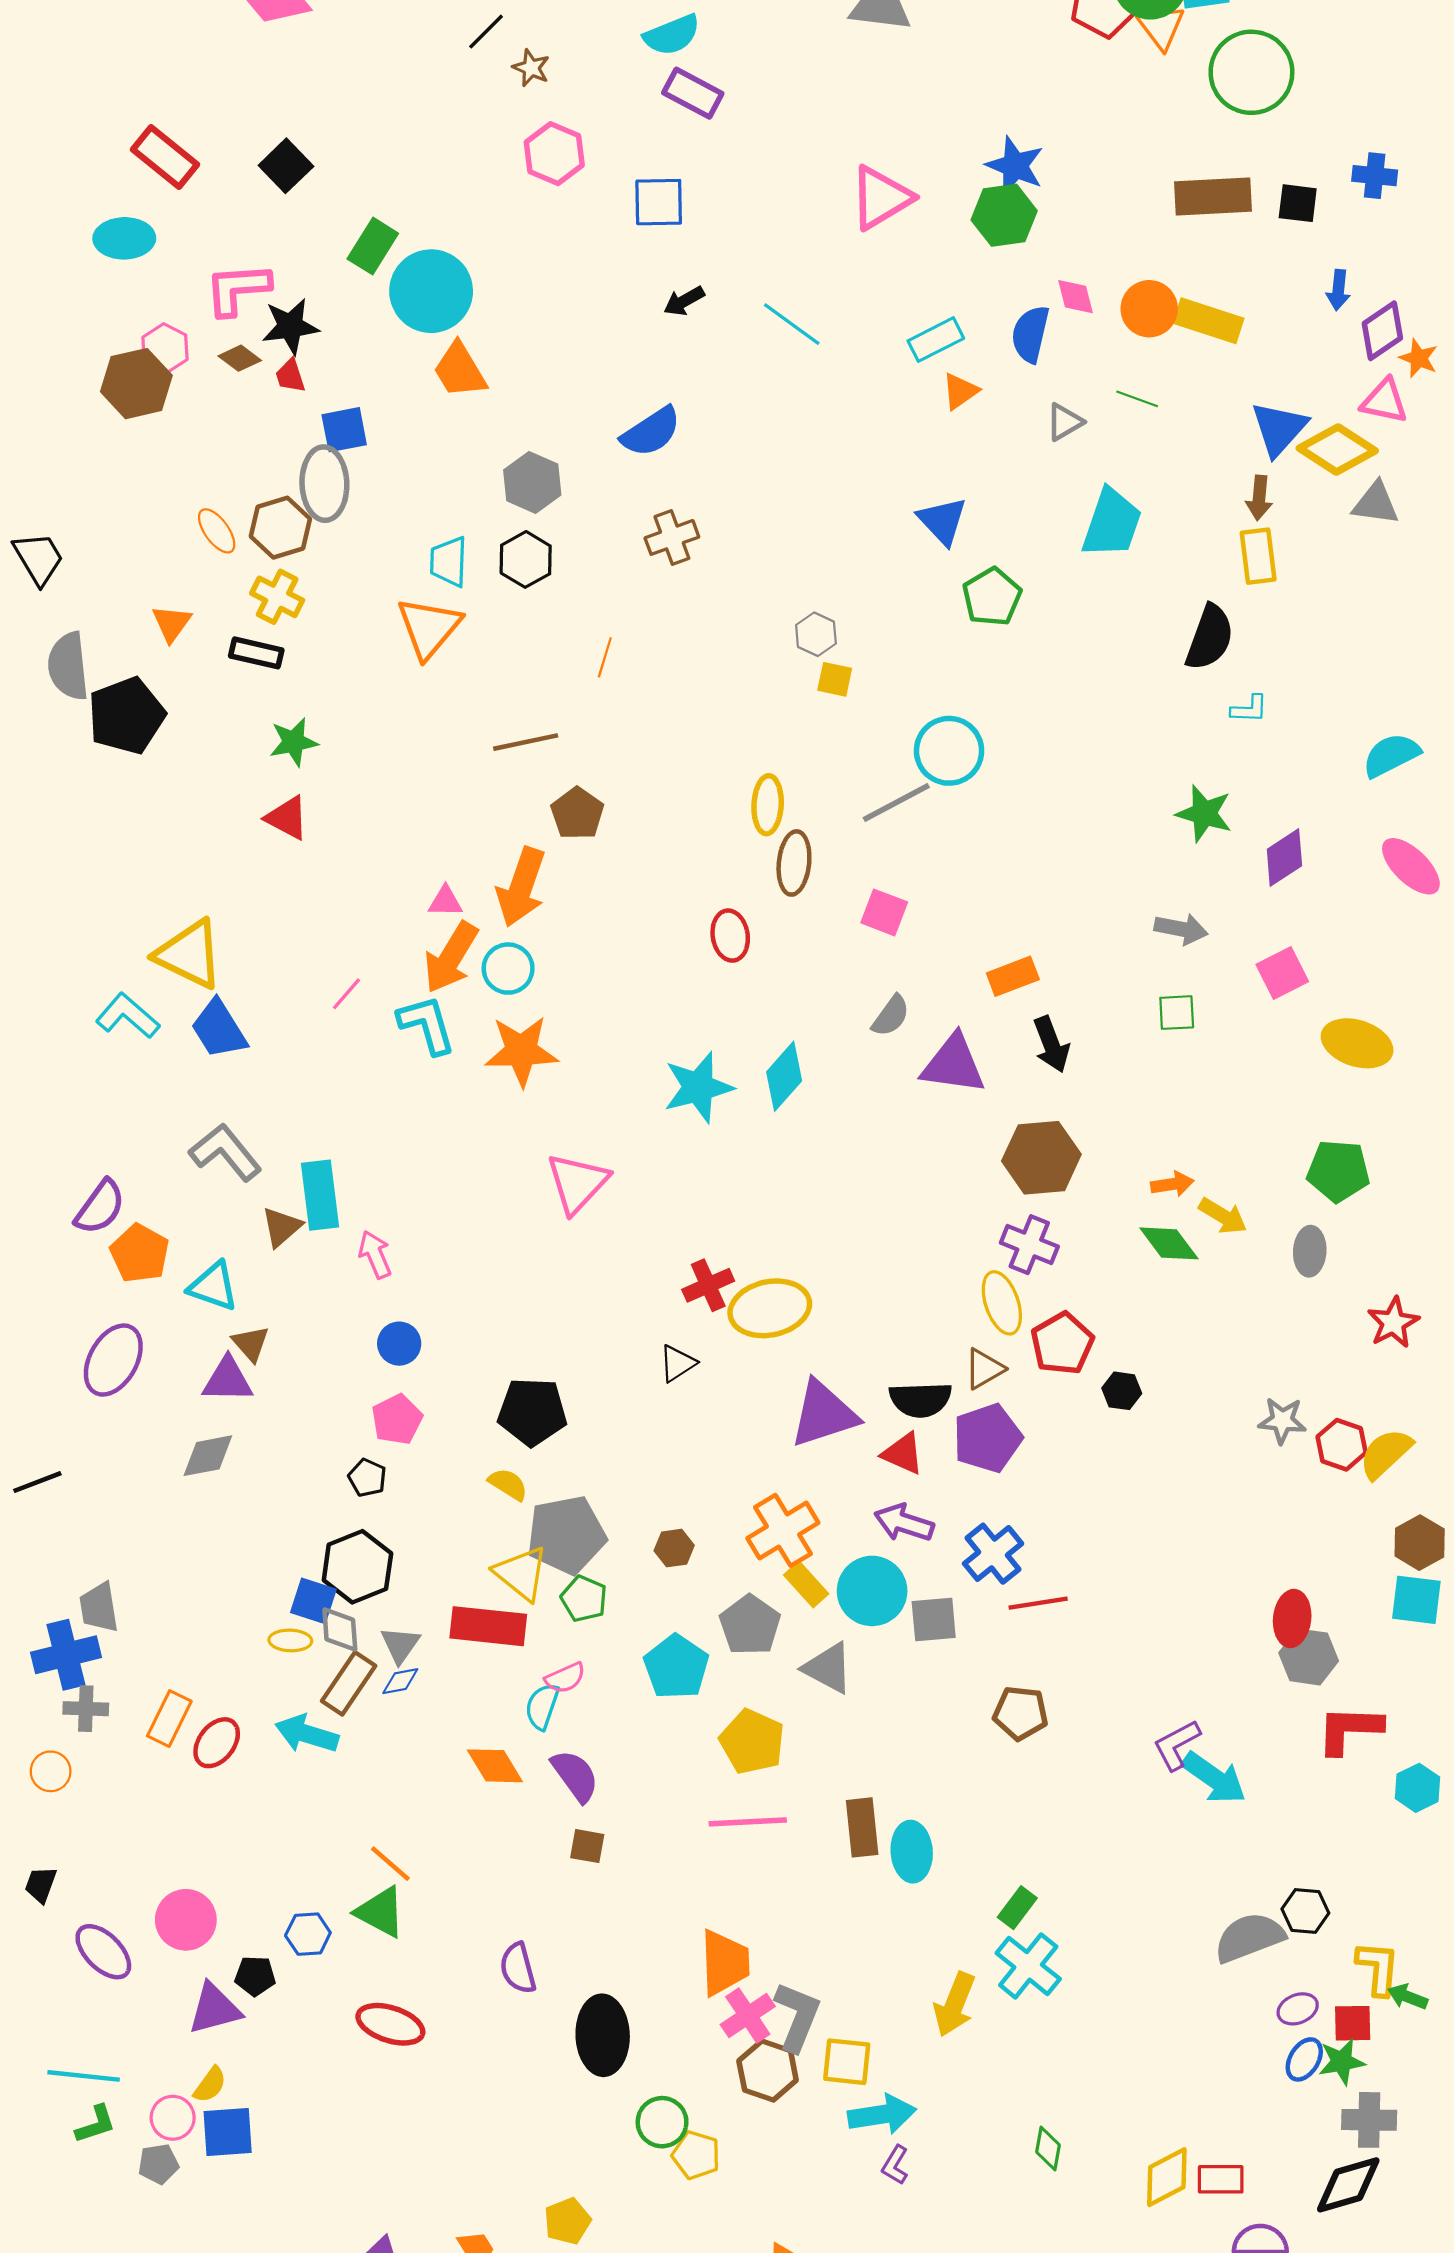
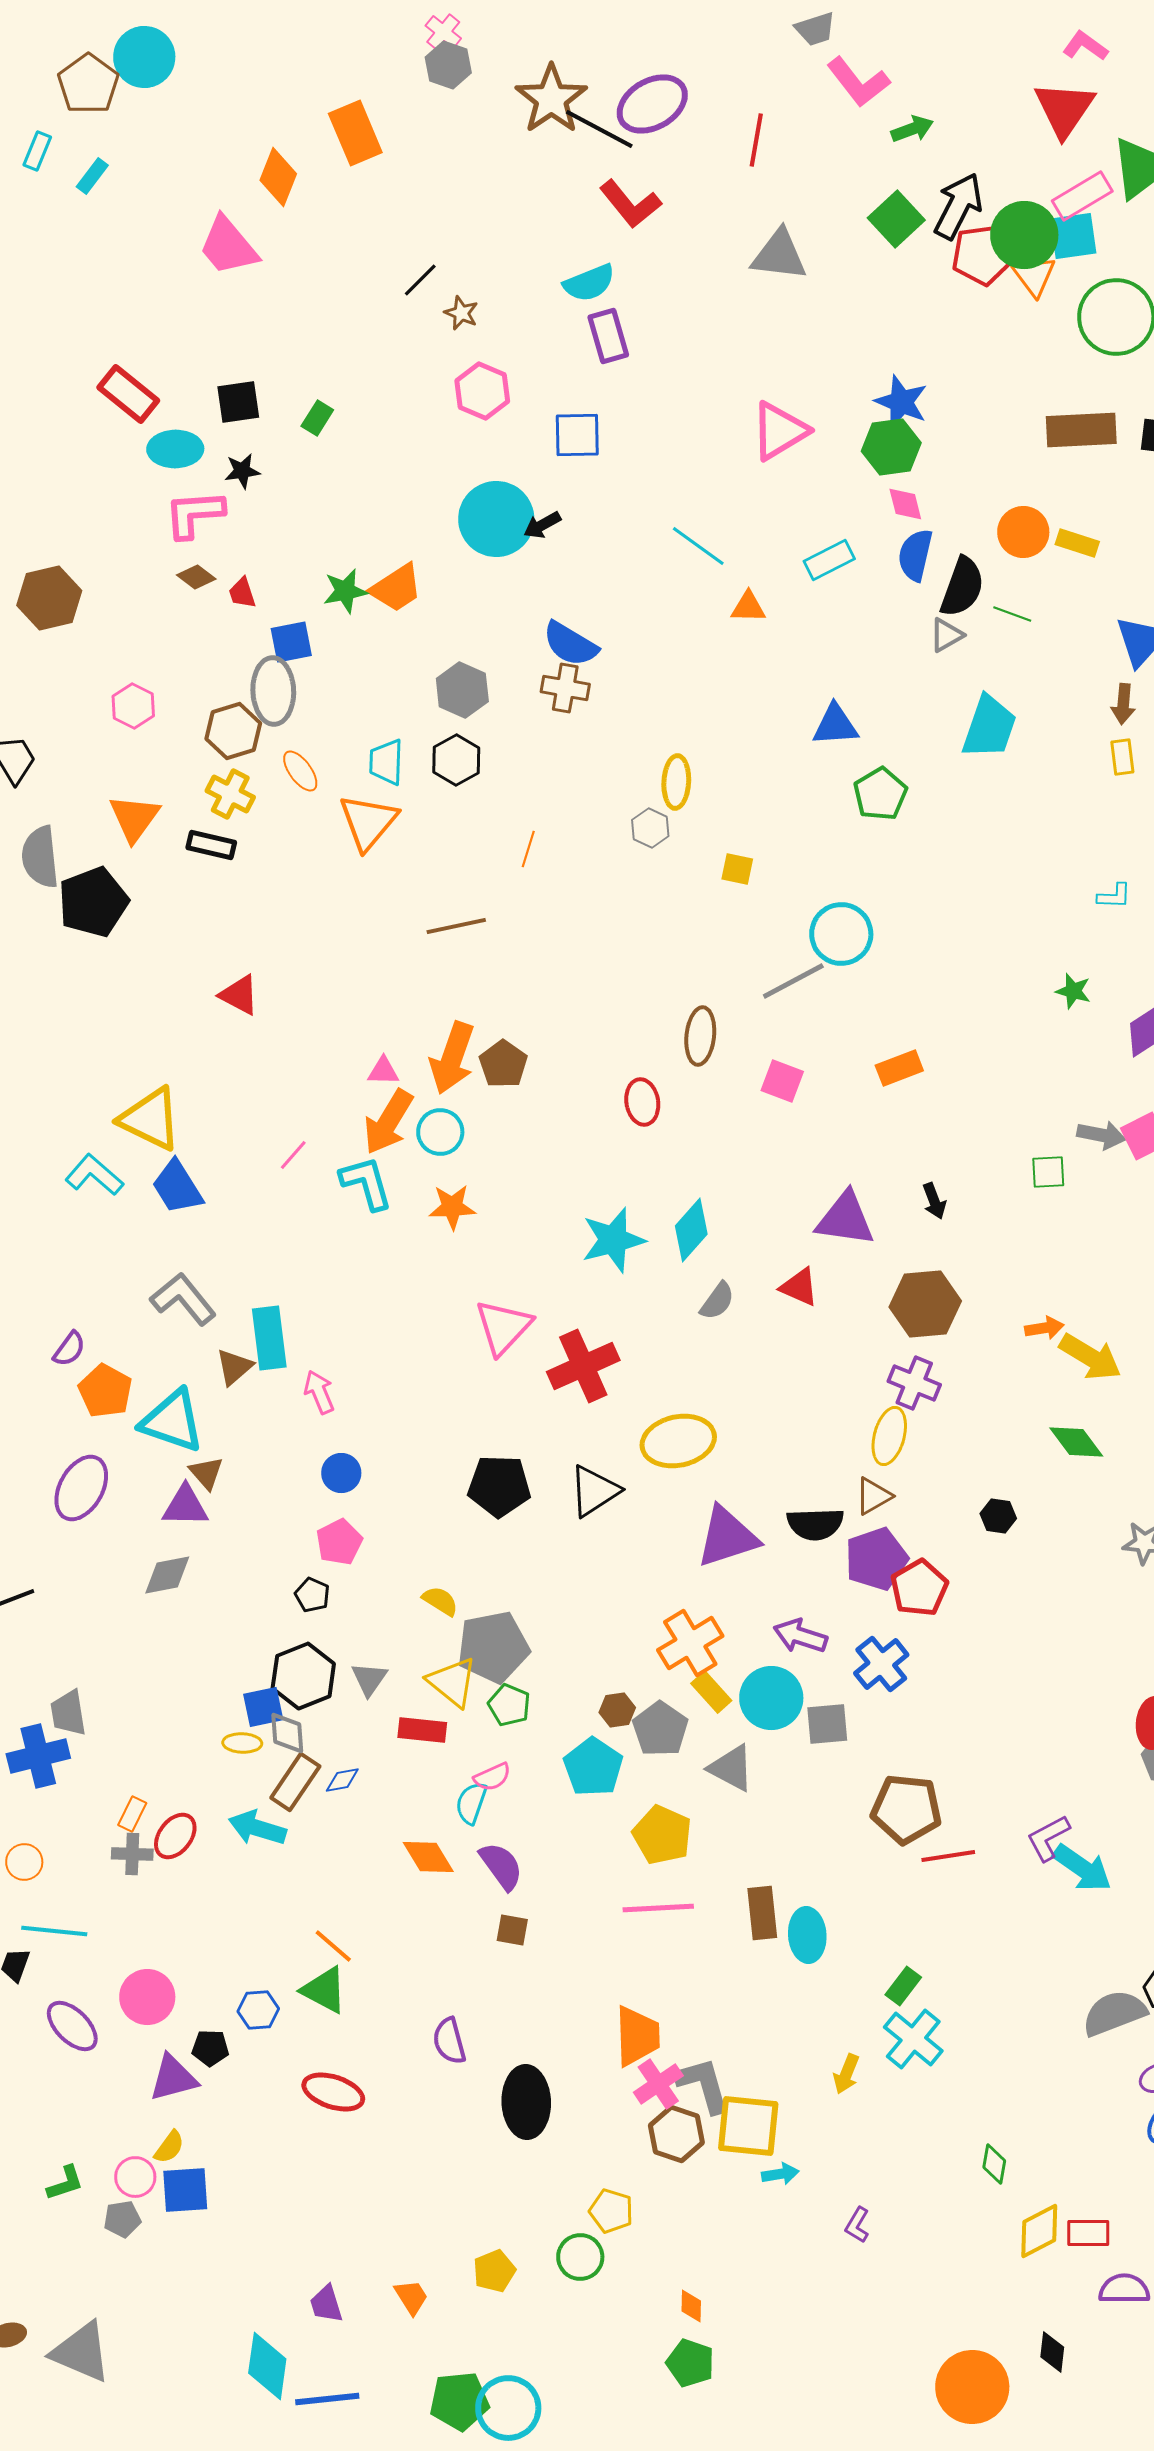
purple rectangle: (693, 93) -> (608, 336), turned 46
black square: (286, 166) -> (238, 402), turned 36
cyan ellipse: (124, 238) -> (175, 449), moved
green rectangle: (373, 246) -> (317, 418), moved, size x0.7
cyan circle: (431, 291) -> (496, 519), moved
pink diamond: (1076, 297) -> (905, 504), moved
black arrow: (684, 301) -> (542, 525), moved
yellow rectangle: (1209, 321) -> (1077, 543), size x0.7
black star: (290, 326) -> (242, 471), moved, size x0.7
pink hexagon: (165, 348) -> (133, 706), moved
orange trapezoid: (460, 370) -> (396, 588), turned -92
brown hexagon: (136, 384) -> (49, 598), moved
orange triangle: (960, 391) -> (748, 607), moved, turned 36
blue semicircle: (651, 432) -> (570, 644), turned 64
blue triangle: (942, 521) -> (835, 725), turned -51
orange ellipse: (217, 531) -> (300, 771), moved
brown cross: (672, 537) -> (565, 688), moved, turned 30
yellow rectangle: (1258, 556) -> (1122, 757), size x0.7
orange triangle: (172, 623) -> (134, 818), size x1.4
gray hexagon: (816, 634) -> (650, 828), moved
black semicircle: (1210, 638) -> (962, 587), moved
green star: (294, 742) -> (345, 591), moved
yellow ellipse: (768, 805) -> (676, 782), moved
brown pentagon: (577, 813) -> (503, 1064), moved
green star: (1204, 813) -> (1073, 991), size x0.7
gray arrow: (1181, 929) -> (1101, 1135), moved
orange rectangle: (1013, 976) -> (899, 1068), moved
gray semicircle: (891, 1016) -> (717, 1301), moved
black arrow: (1051, 1044) -> (934, 1201), size x0.7
orange star: (521, 1051) -> (452, 1207), size x0.7
purple semicircle: (100, 1207) -> (69, 1349), size x0.7
yellow arrow: (1223, 1216) -> (1090, 1357), size x1.4
green diamond: (1169, 1243) -> (1076, 1442), moved
red cross: (708, 1285) -> (583, 1366), moved, size x1.5
cyan triangle: (213, 1286) -> (172, 1421), size x1.4
yellow ellipse: (1002, 1303) -> (889, 1436), turned 34
red pentagon: (1062, 1344) -> (919, 1588), moved
black triangle: (677, 1363) -> (594, 1491), size x1.5
black pentagon: (532, 1412) -> (499, 1486), moved
red triangle: (903, 1454) -> (799, 1287), moved
brown hexagon: (674, 1548) -> (617, 1710), moved
blue square: (313, 1601) -> (263, 1707), turned -30
red line: (1038, 1603) -> (948, 1856), moved
red rectangle: (488, 1626) -> (422, 1730), size x0.7
gray triangle: (400, 1645) -> (369, 1679), moved
gray cross: (86, 1709) -> (132, 1854), moved
brown pentagon: (1021, 1713) -> (906, 1809), size x1.4
orange rectangle: (169, 1719) -> (132, 1814), size x0.7
yellow arrow: (955, 2004) -> (846, 2074), size x0.7
gray L-shape: (797, 2017) -> (703, 2085), turned -38
yellow square: (847, 2062) -> (748, 2126), size x1.4
cyan line: (84, 2076) -> (54, 1931), moved
cyan arrow: (882, 2114) -> (780, 2174), size x0.6
green circle: (662, 2122) -> (580, 2257), moved
green diamond: (1048, 2149) -> (994, 2164), moved
purple L-shape: (895, 2165) -> (857, 2225), moved

